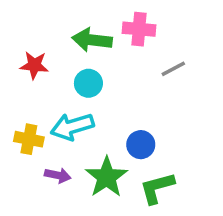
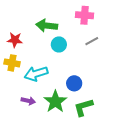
pink cross: (139, 29) -> (85, 15), moved
cyan circle: (88, 83) -> (59, 44), moved
yellow cross: (29, 139) -> (12, 63), moved

